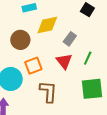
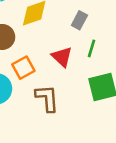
gray rectangle: (70, 39) -> (79, 20), moved

